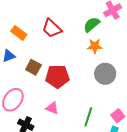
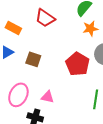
red pentagon: (57, 76) -> (78, 64), moved, turned -30
pink triangle: (52, 108) -> (48, 97), moved

